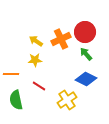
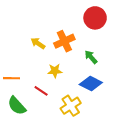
red circle: (85, 32) -> (95, 18), moved
yellow star: (35, 60) -> (55, 71), moved
green semicircle: (16, 100) -> (17, 106), turned -30

